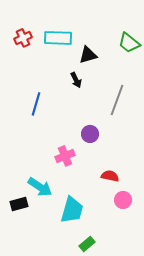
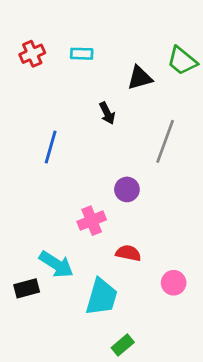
cyan rectangle: (58, 38) -> (82, 54), size x0.6
black triangle: (88, 55) -> (140, 78), moved
red semicircle: (110, 176) -> (128, 253), moved

